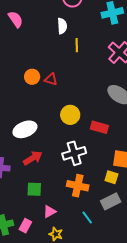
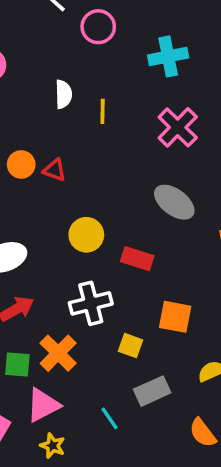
white semicircle: (62, 26) -> (63, 94), moved
yellow square: (111, 177) -> (131, 346), moved
orange cross: (78, 186) -> (58, 353), moved, turned 30
pink triangle: (50, 212) -> (43, 405), size x1.5

